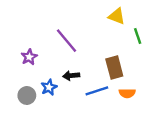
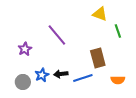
black arrow: (71, 76) -> (61, 74), moved
orange semicircle: (127, 93) -> (118, 80), moved

